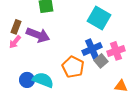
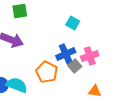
cyan square: (99, 18) -> (73, 23), size x0.6

